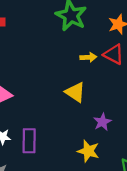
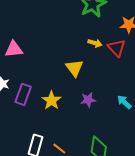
yellow star: (88, 151) -> (51, 100), moved

